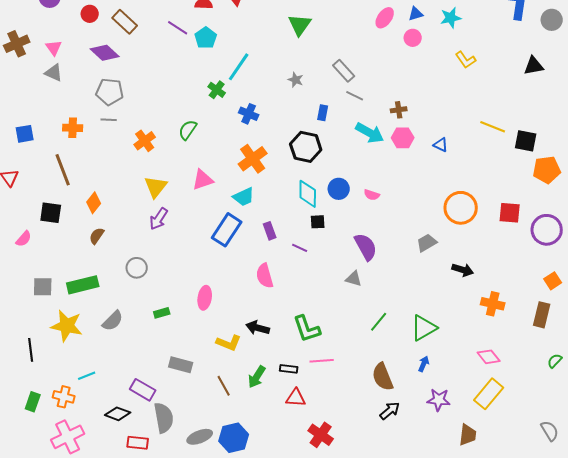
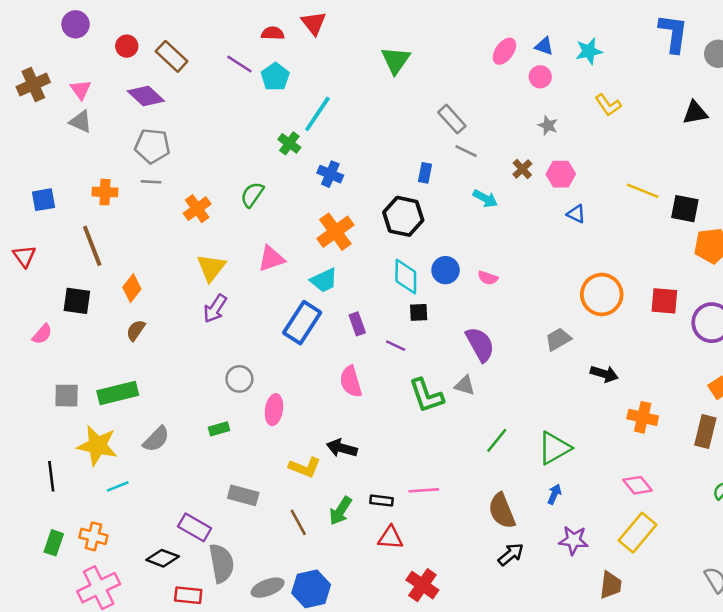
blue triangle: (416, 14) -> (544, 46), turned 35
gray star: (296, 80) -> (548, 125), moved
brown cross: (399, 110) -> (522, 169), turned -35
cyan arrow: (370, 133) -> (485, 198), size x0.7
pink hexagon: (403, 138) -> (561, 174), moved
gray circle: (137, 268) -> (239, 379), moved
green L-shape: (307, 329) -> (426, 396), moved
cyan line: (87, 376) -> (118, 486), moved

